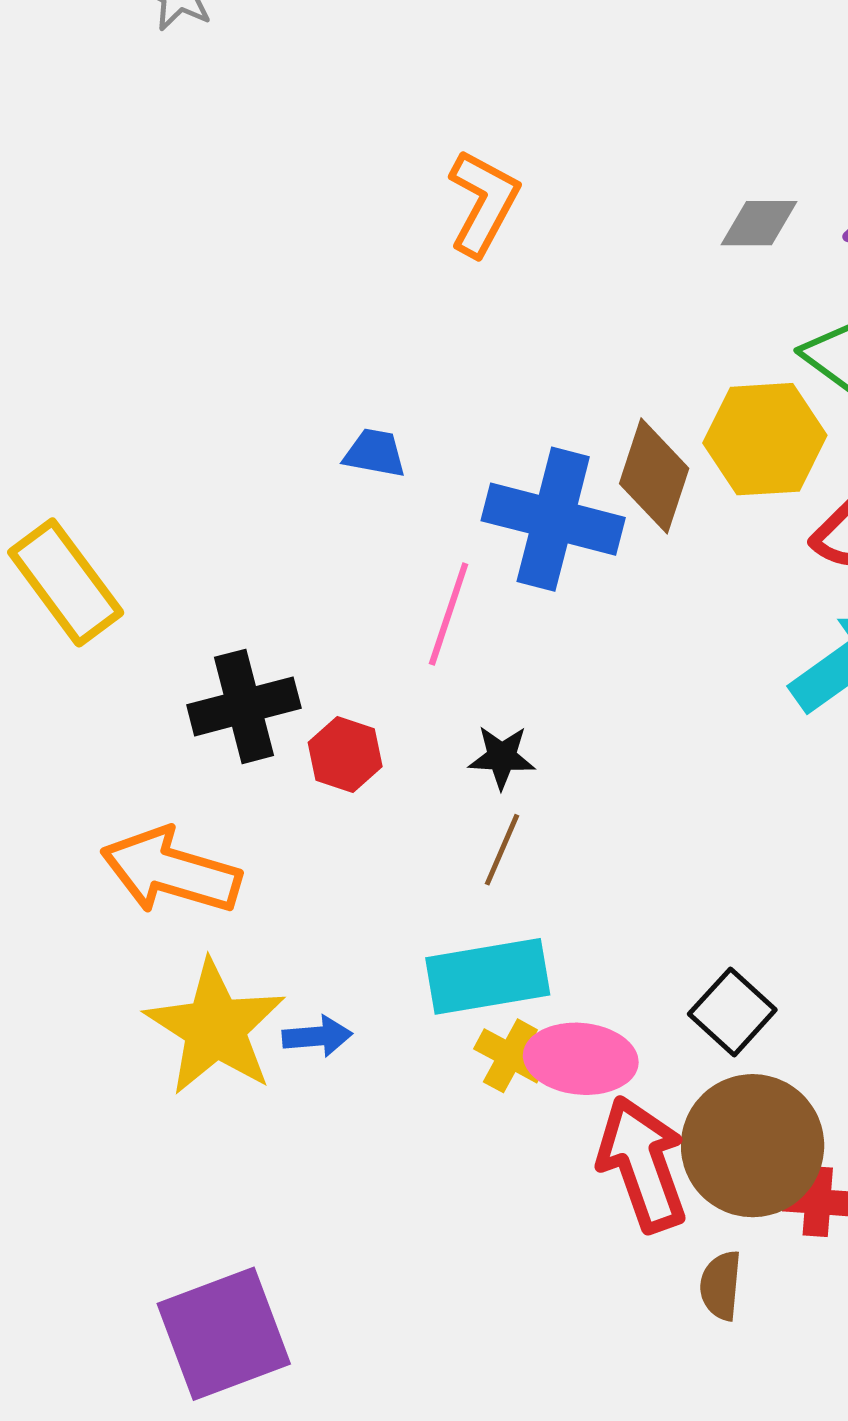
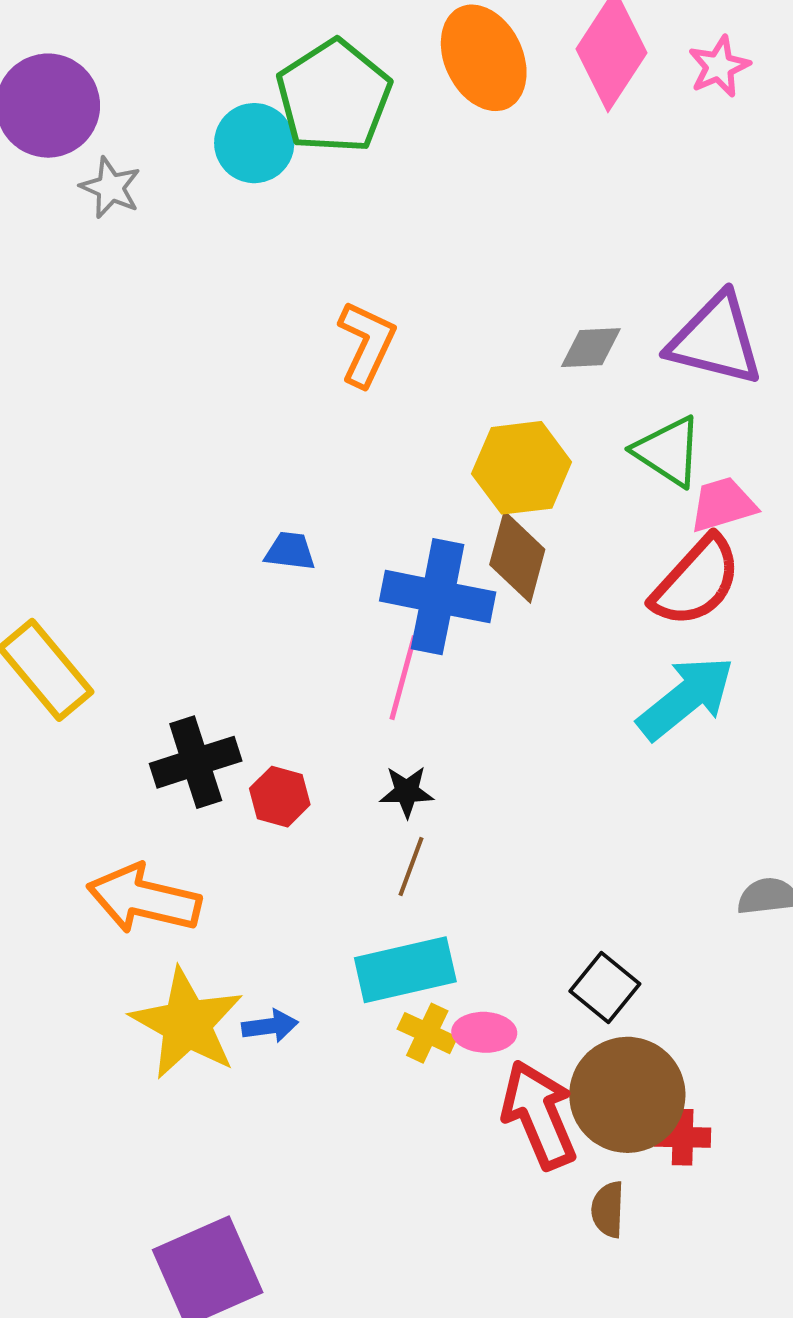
yellow hexagon: (765, 439) -> (522, 468), moved
pink line: (449, 614) -> (403, 678), moved
pink ellipse: (581, 1059) -> (484, 1032), size x0.7

